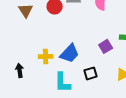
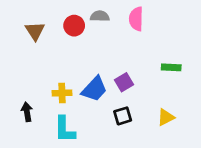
purple square: (106, 46) -> (124, 82), moved
cyan L-shape: (63, 82) -> (65, 129), moved

